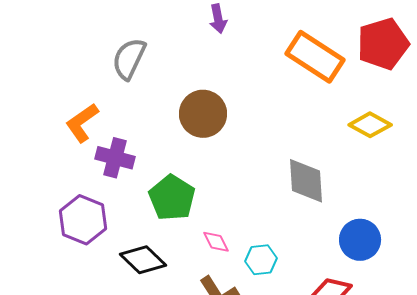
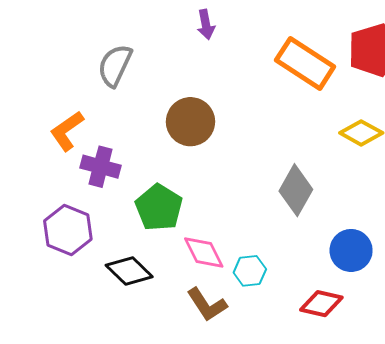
gray diamond: (306, 181) -> (296, 190), turned 33
pink diamond: (216, 242) -> (204, 253), size x1.5

